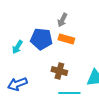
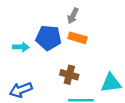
cyan arrow: (17, 47) -> (21, 47), turned -120

